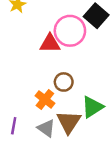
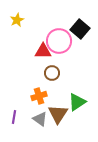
brown circle: (64, 82) -> (52, 73), moved
orange cross: (45, 99) -> (39, 96), turned 35

